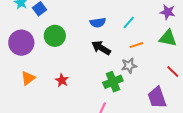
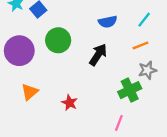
orange line: (136, 45) -> (140, 45), moved
black arrow: (101, 48) -> (98, 55), moved, turned 96
red star: (62, 80) -> (70, 103), moved

